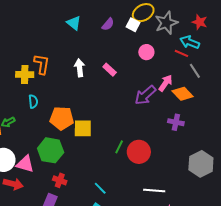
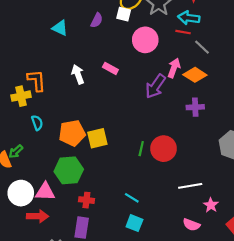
pink circle: (146, 52) -> (145, 40), size x1.5

